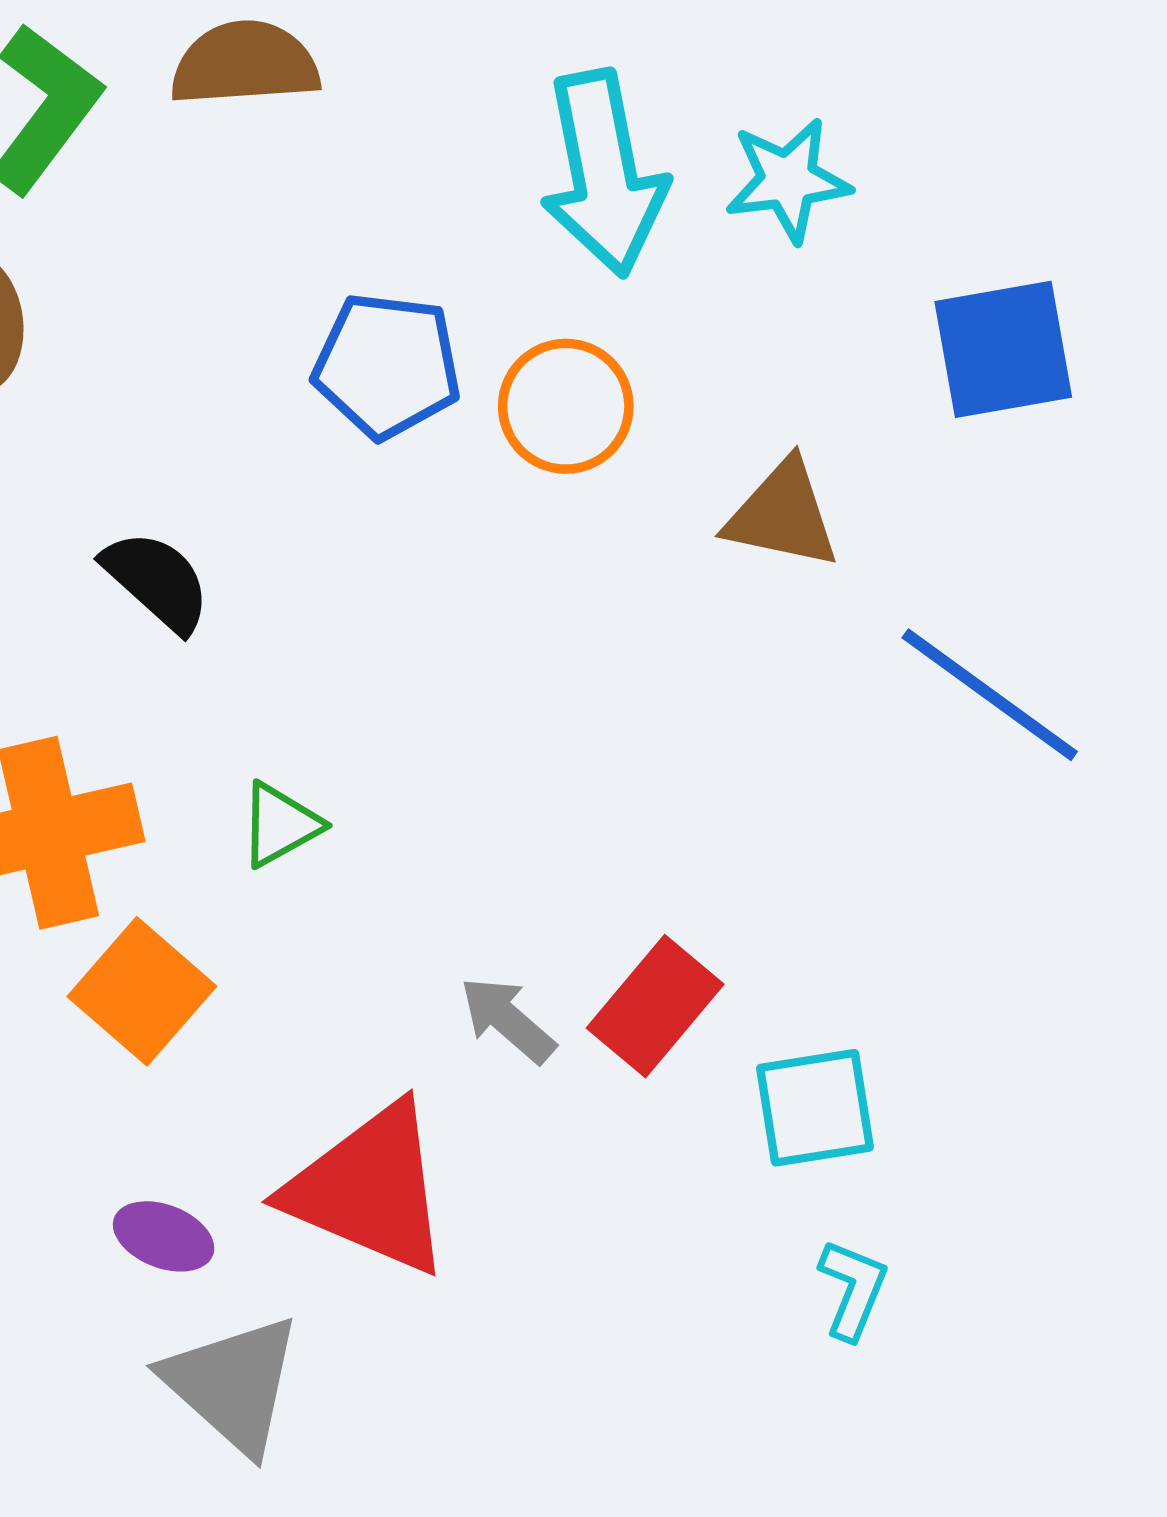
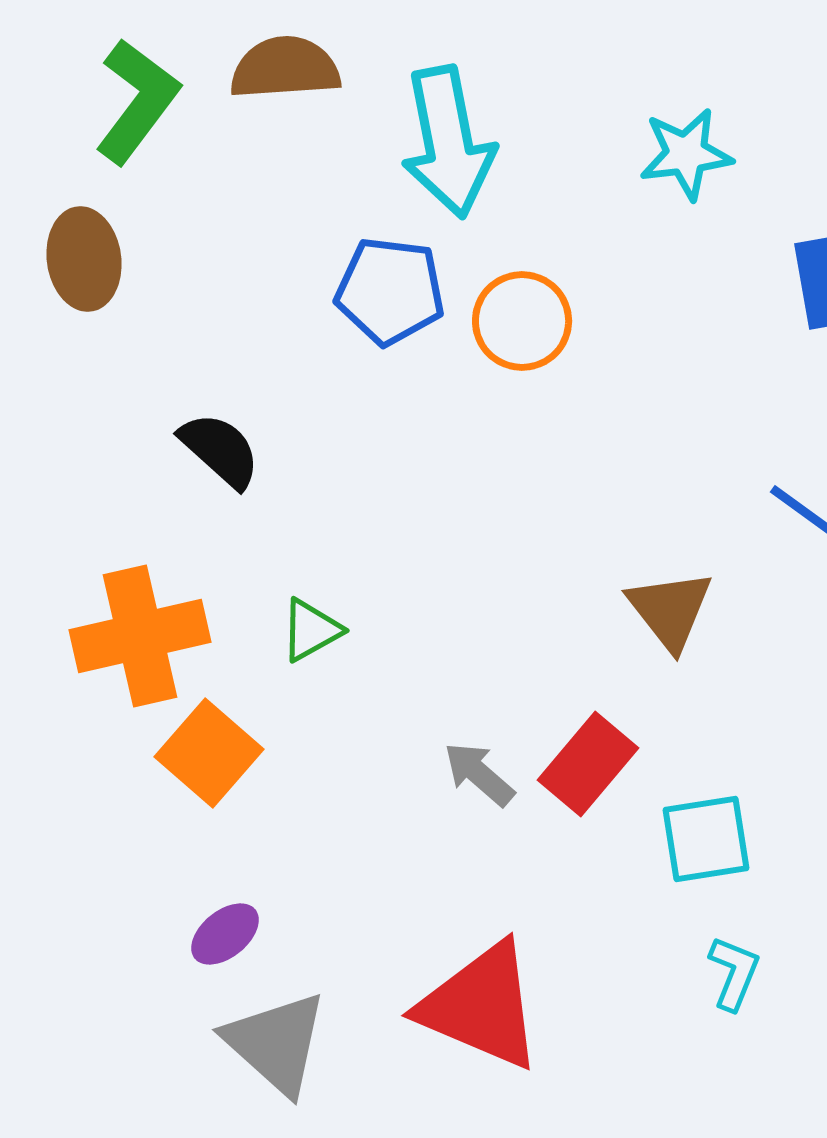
cyan arrow: (604, 173) -> (448, 142), moved
brown triangle: (782, 515) -> (670, 610), moved, turned 40
red triangle: (369, 1189) -> (481, 1006), moved
purple ellipse: (164, 1236) -> (225, 934), turned -60

